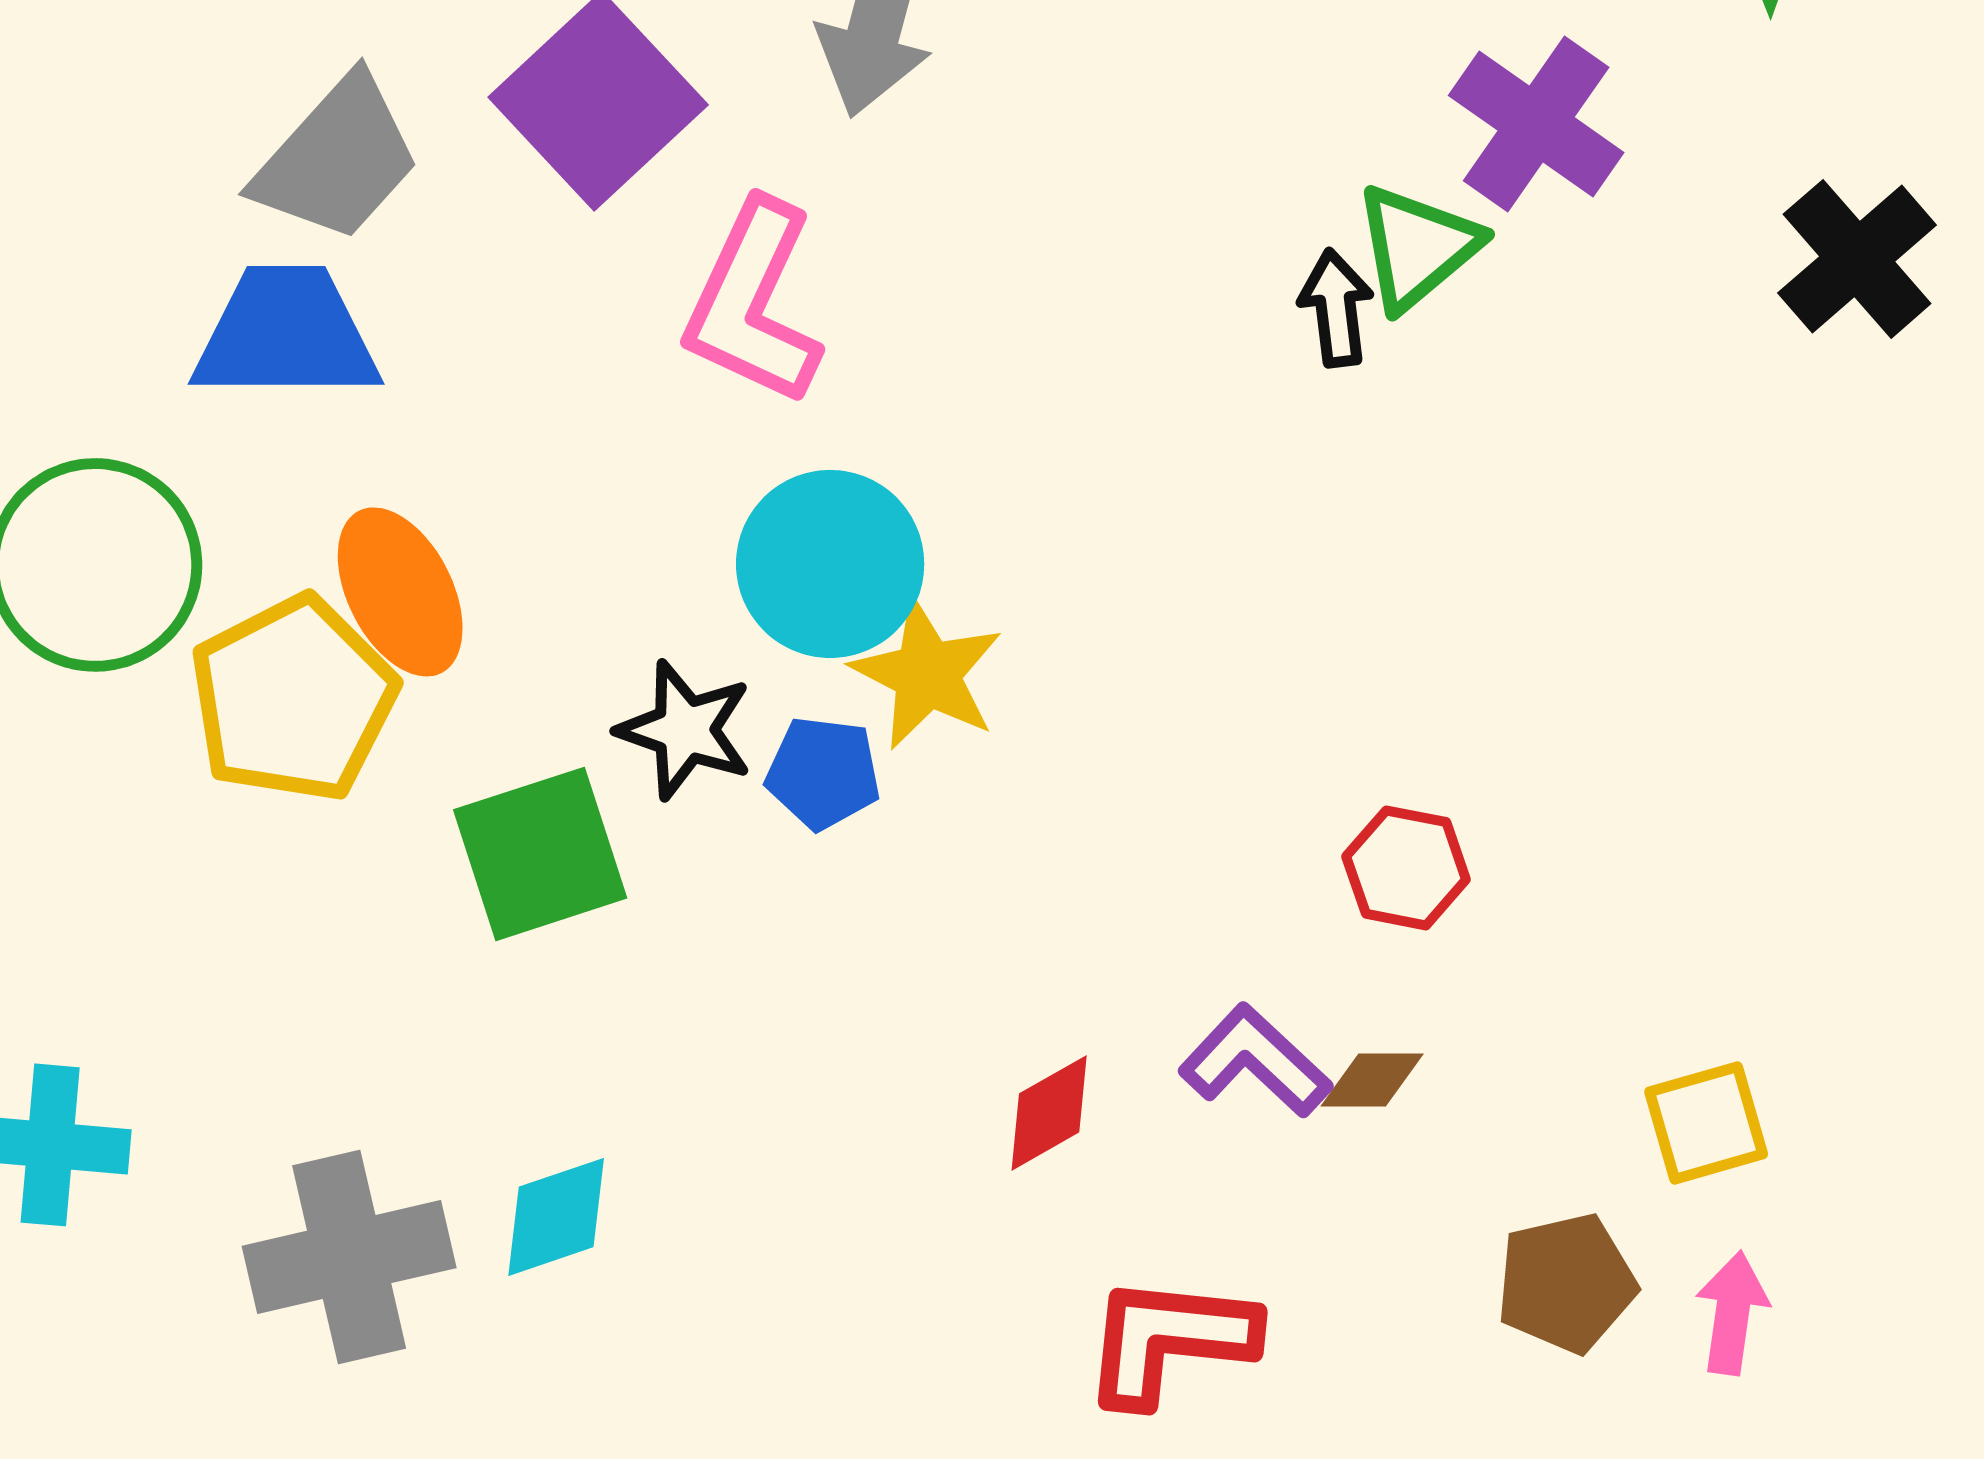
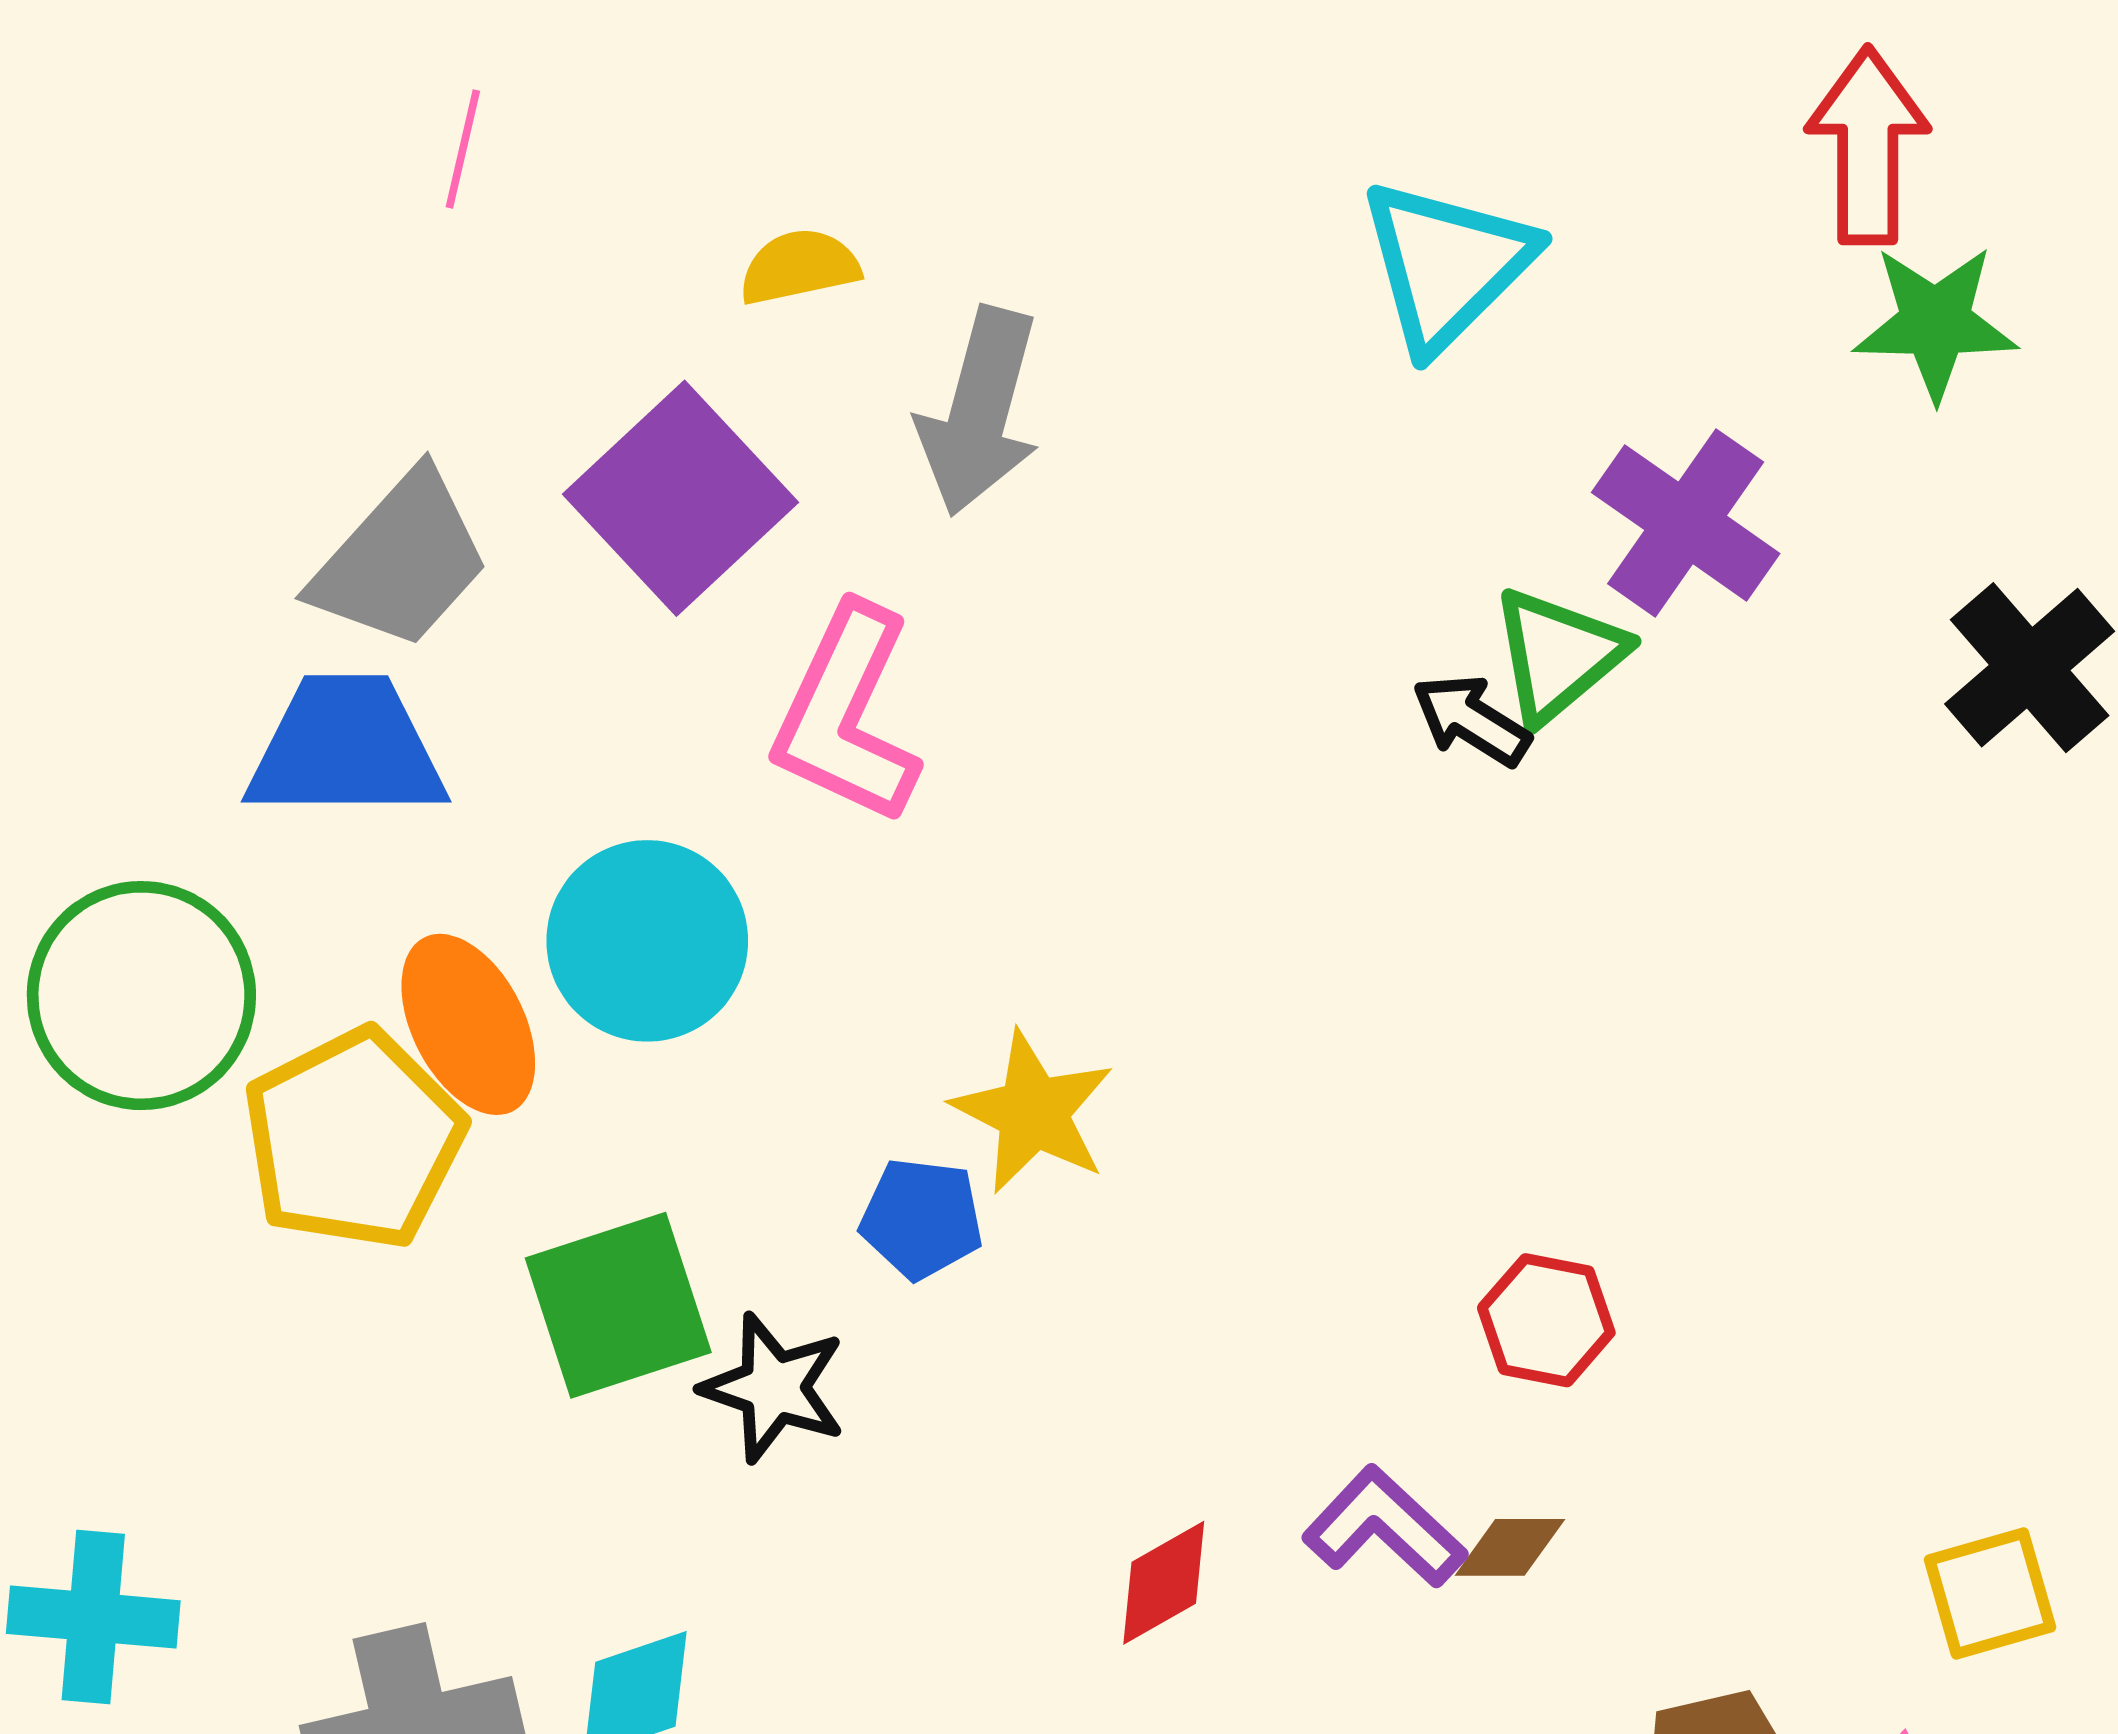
black arrow: (1336, 308) -> (1471, 720), turned -51
cyan circle: (830, 564) -> (647, 941), moved
black star: (685, 730) -> (774, 1388), moved
yellow square: (1706, 1123) -> (1990, 1593), moved

